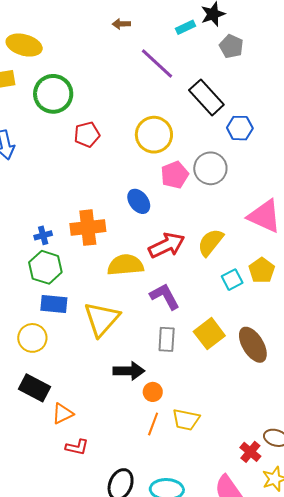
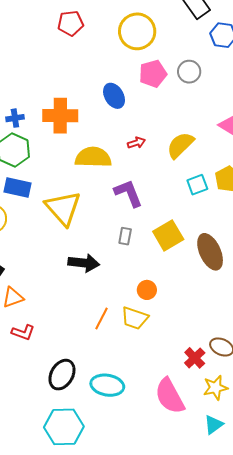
gray circle: (210, 168) -> (189, 72), size x0.7
red arrow: (167, 245) -> (136, 143), size x0.5
yellow triangle: (102, 319) -> (63, 208), turned -30
gray rectangle: (167, 339) -> (125, 236), size x0.7
orange circle: (153, 392) -> (147, 290), moved

